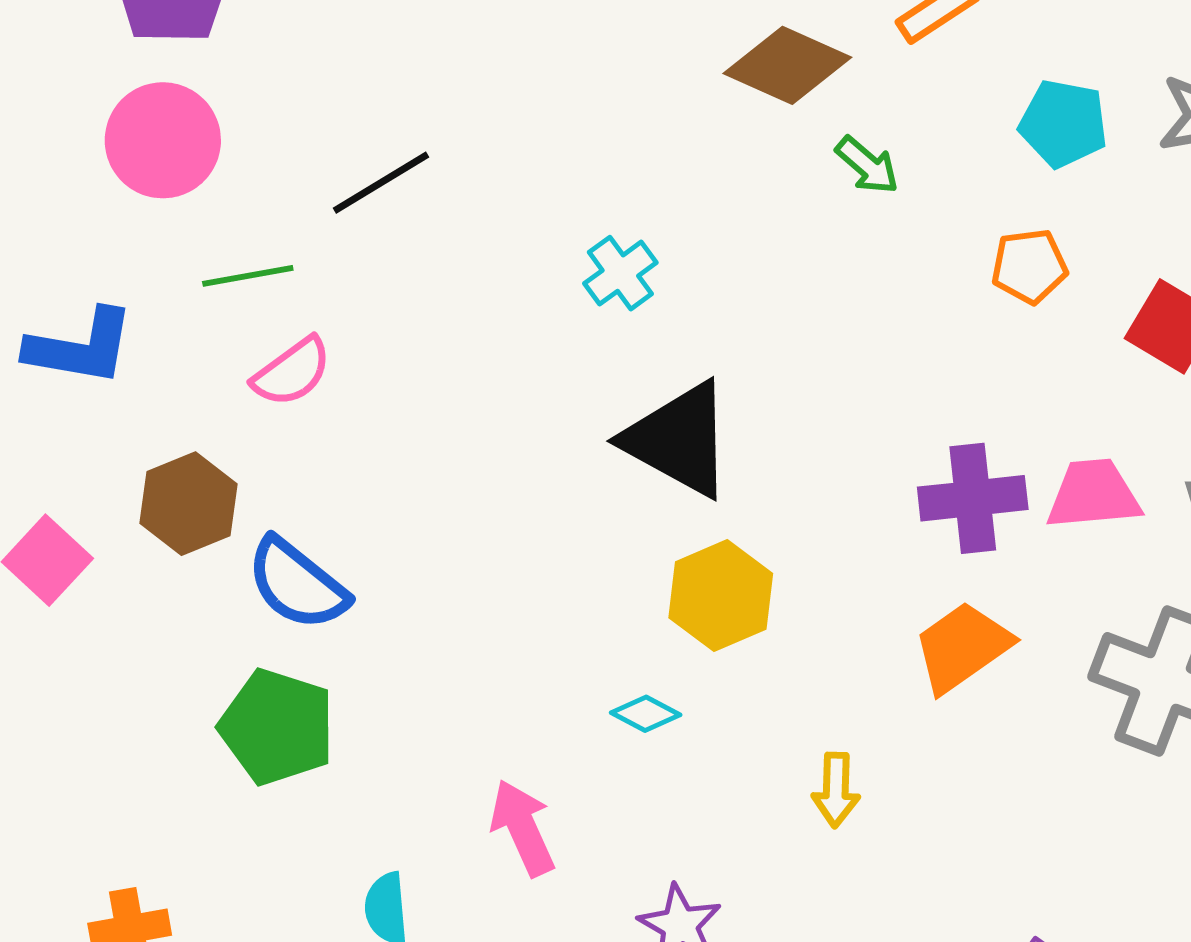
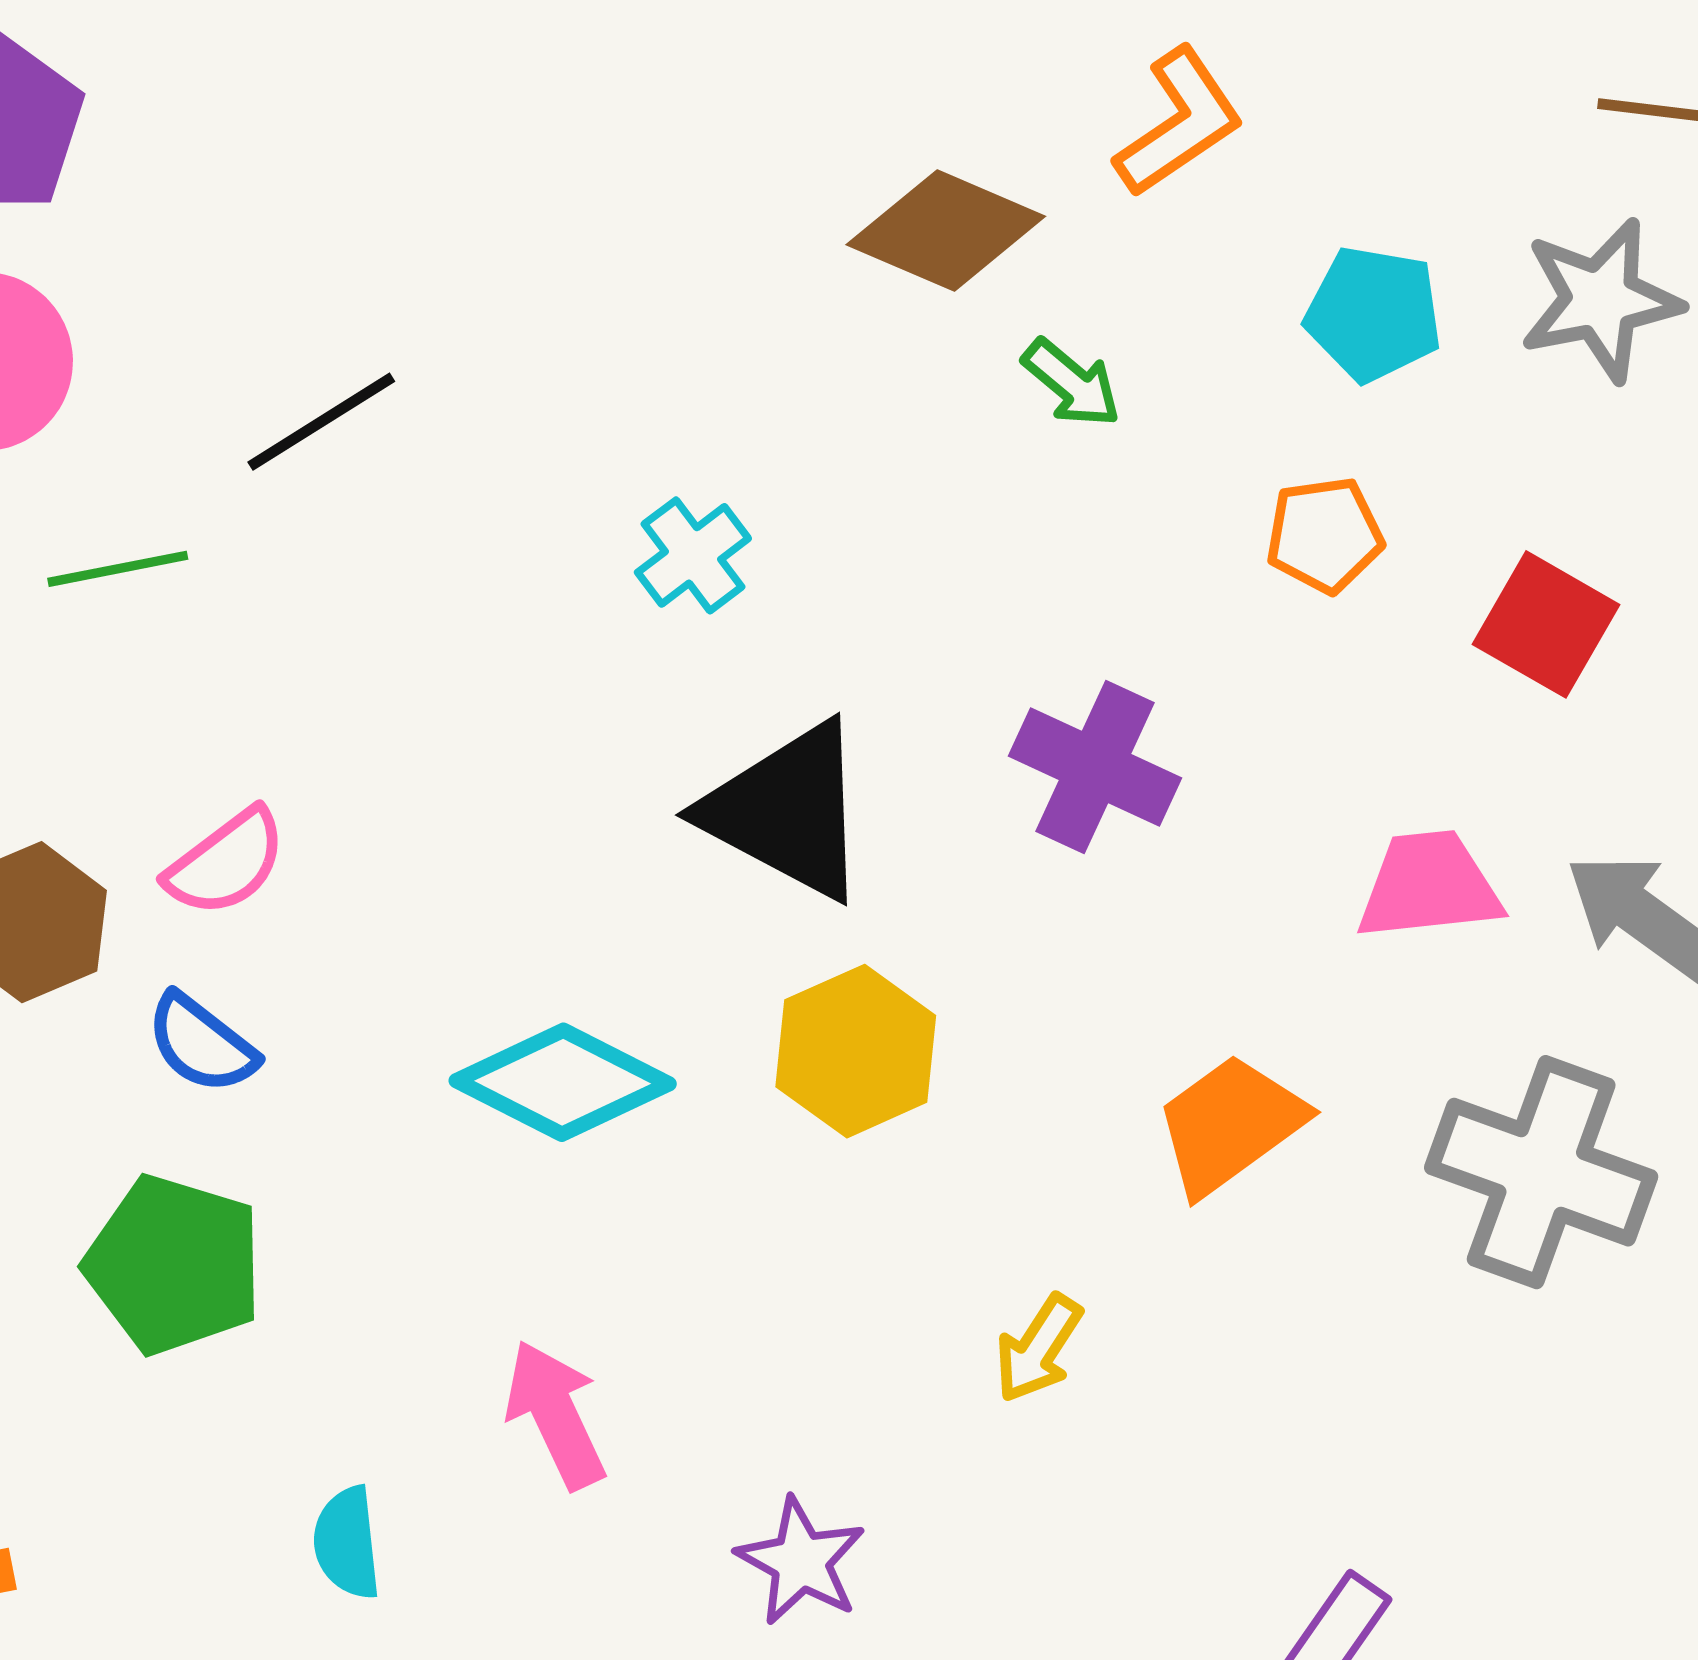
pink semicircle: (292, 372) -> (226, 863), moved
purple cross: (973, 498) -> (1095, 767), moved, turned 32
blue semicircle: (297, 584) -> (201, 1044), size x0.7
cyan diamond: (646, 714) -> (563, 1082), moved, size x2.0
yellow arrow: (836, 790) -> (1038, 1348), turned 32

